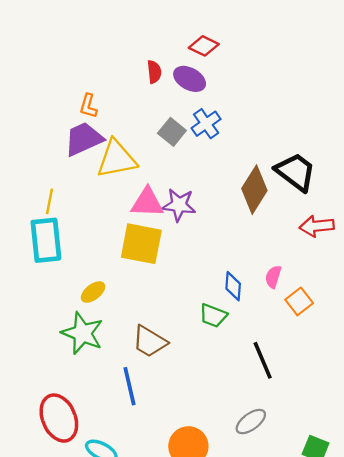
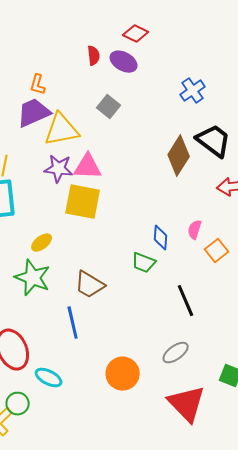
blue cross: (206, 124) -> (193, 91), moved
purple star: (179, 205) -> (59, 169), moved

